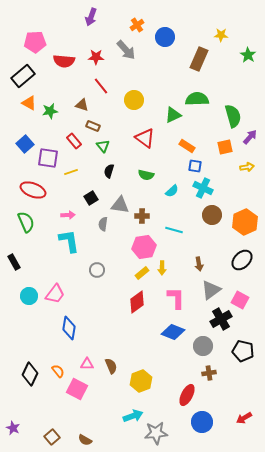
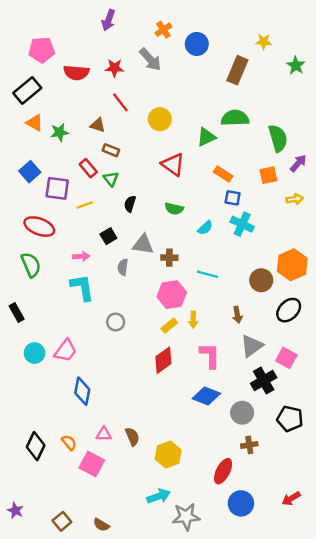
green triangle: (103, 146) -> (111, 179), moved
brown circle: (212, 215) -> (261, 280), moved

